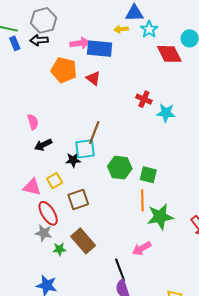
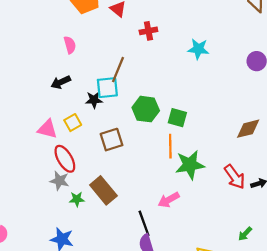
red cross: (144, 99) -> (148, 31), moved, turned -35
pink semicircle: (33, 122) -> (70, 45), moved
brown square: (78, 200) -> (111, 140), moved

